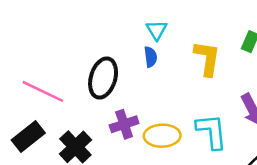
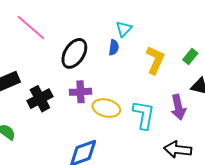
pink line: (43, 91) -> (31, 27), moved

